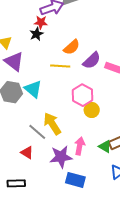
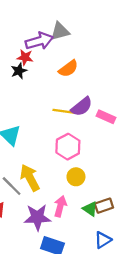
orange semicircle: (72, 47) -> (68, 69), moved
yellow line: (60, 66) -> (64, 111), moved
yellow circle: (92, 110) -> (76, 177), moved

